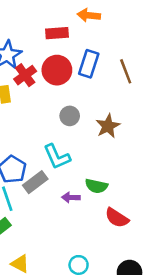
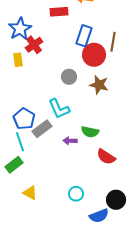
red circle: (57, 70) -> (94, 55), moved
brown line: (126, 71) -> (113, 42), turned 30
brown star: (108, 126) -> (99, 85), turned -30

